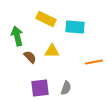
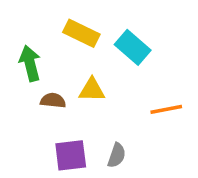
cyan rectangle: (75, 27) -> (133, 47), turned 36
brown semicircle: (30, 57) -> (53, 101), turned -40

